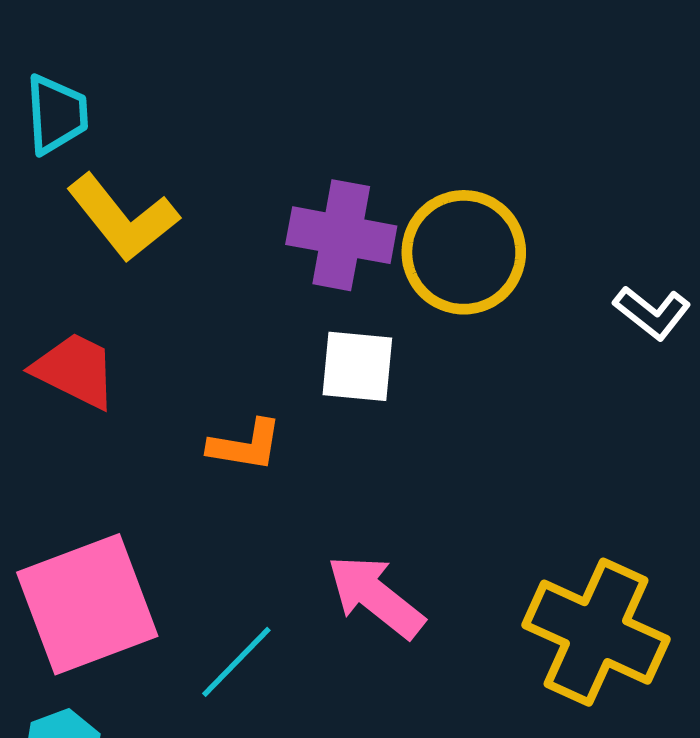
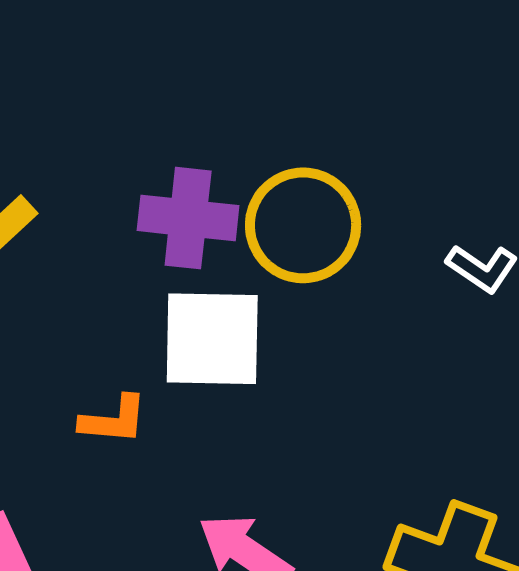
white square: (357, 366) -> (212, 339), size x1.5

